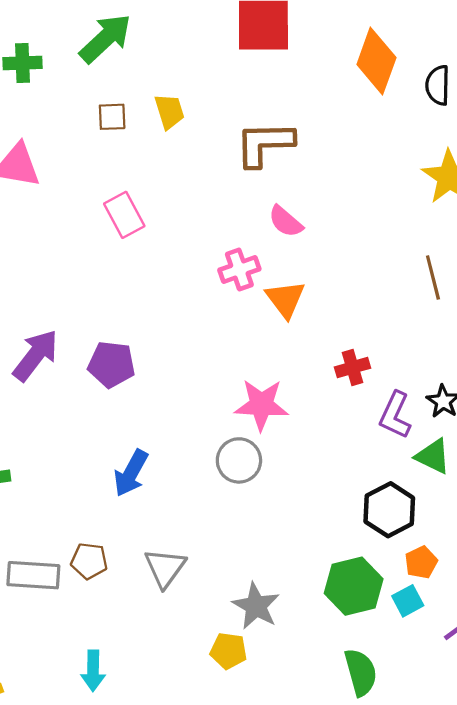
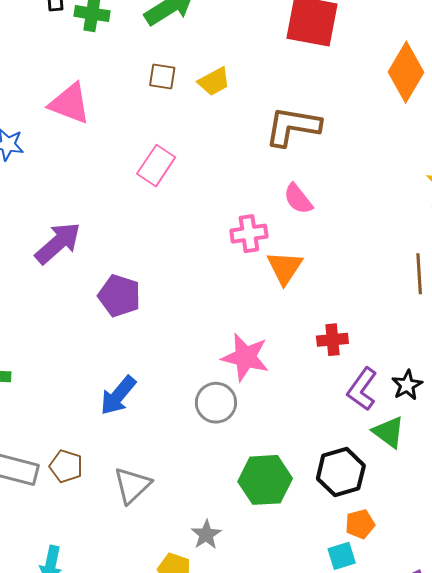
yellow trapezoid: (169, 111) -> (214, 82), turned 68
pink rectangle: (124, 215) -> (156, 166), turned 51
purple arrow: (35, 355) -> (58, 243), moved
green hexagon: (354, 586) -> (265, 480), moved
gray star: (256, 606) -> (206, 535), size x0.7

